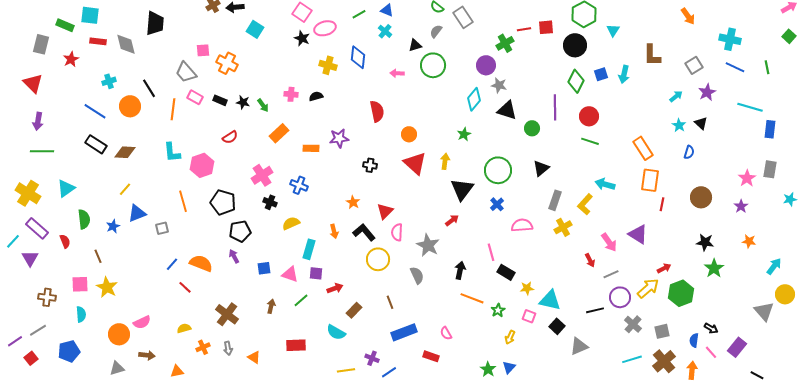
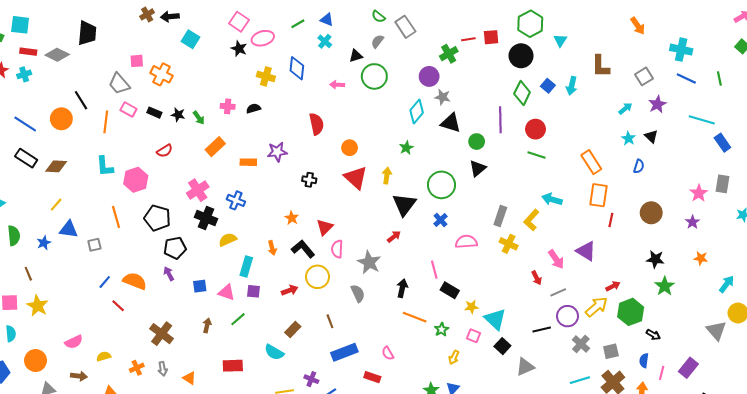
gray diamond: (126, 44) -> (57, 55), turned -50
blue square: (601, 74) -> (548, 86), turned -32
cyan cross: (109, 81) -> (24, 74), moved
blue rectangle: (770, 129) -> (722, 143), turned -42
black triangle: (541, 168) -> (478, 168), moved
black cross: (270, 202) -> (206, 218), size x1.5
blue triangle: (137, 213) -> (69, 229), turned 30
yellow cross: (563, 227) -> (509, 244), turned -36
red arrow: (335, 288) -> (290, 290), moved
cyan triangle: (550, 300) -> (495, 319), turned 30
yellow semicircle: (184, 328) -> (104, 356), moved
black arrow: (711, 328) -> (653, 335), moved
orange circle: (119, 334) -> (36, 361), moved
pink line: (711, 352) -> (662, 373), turned 56

